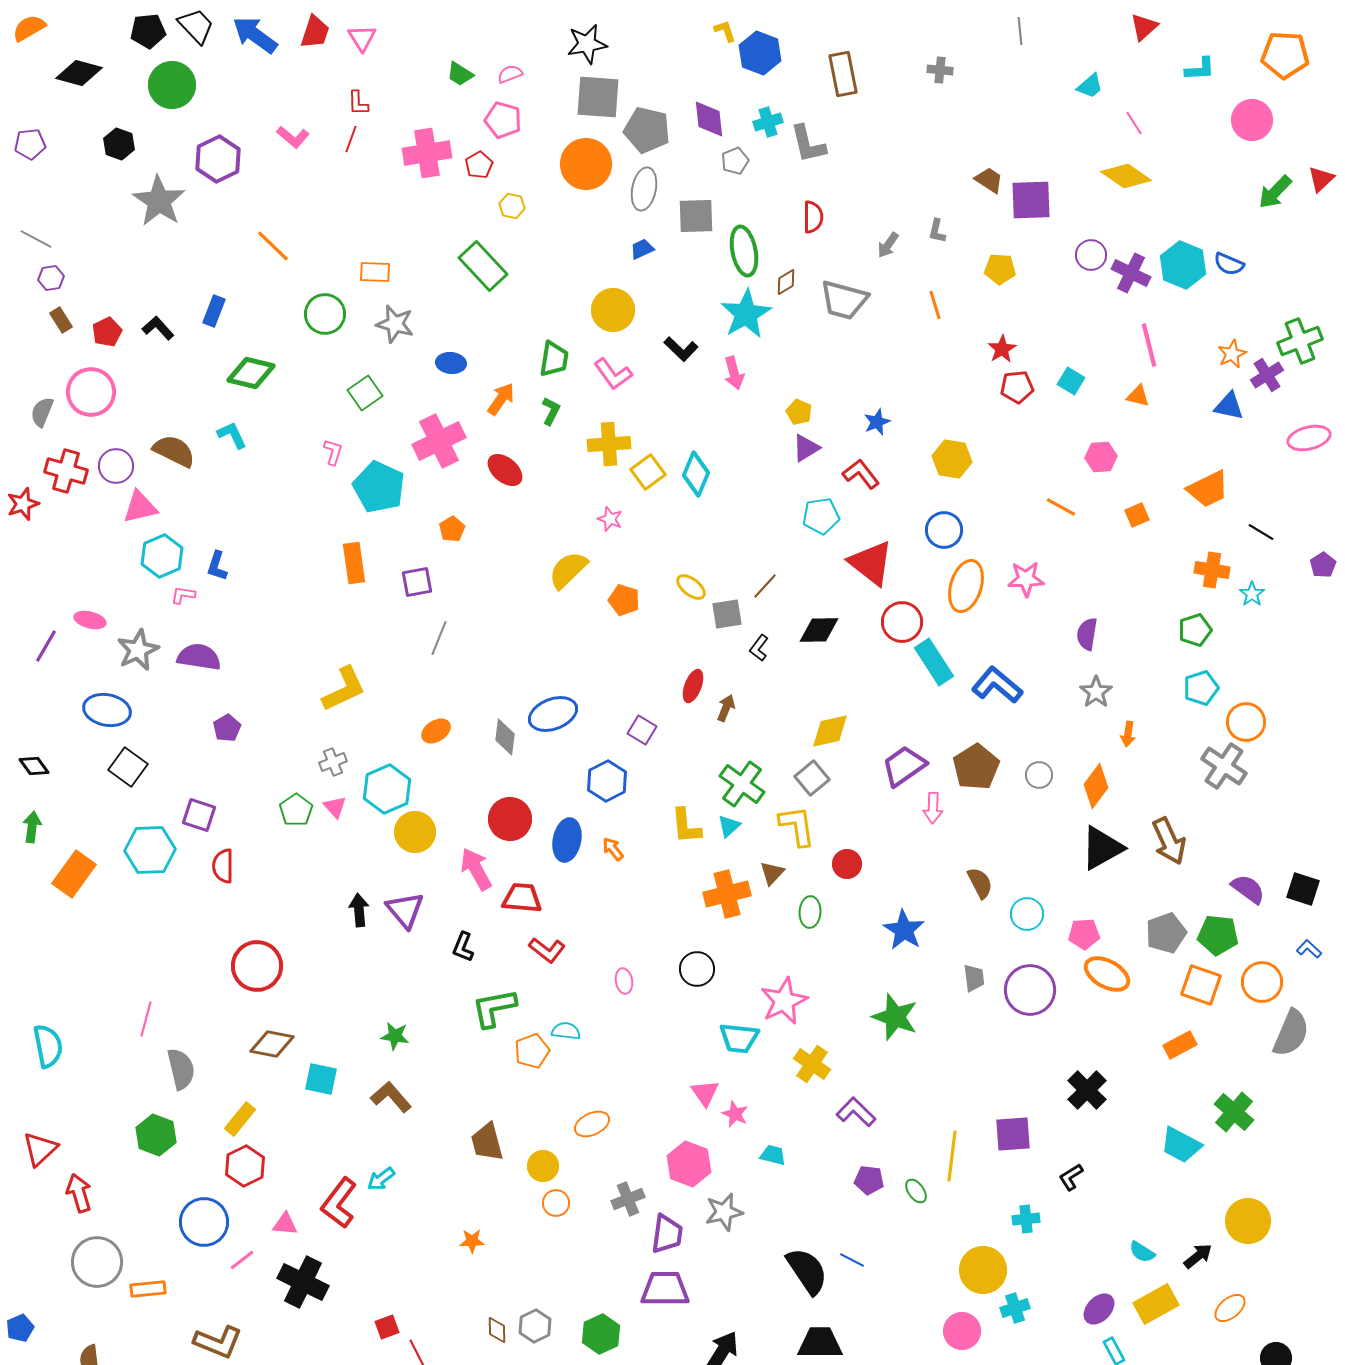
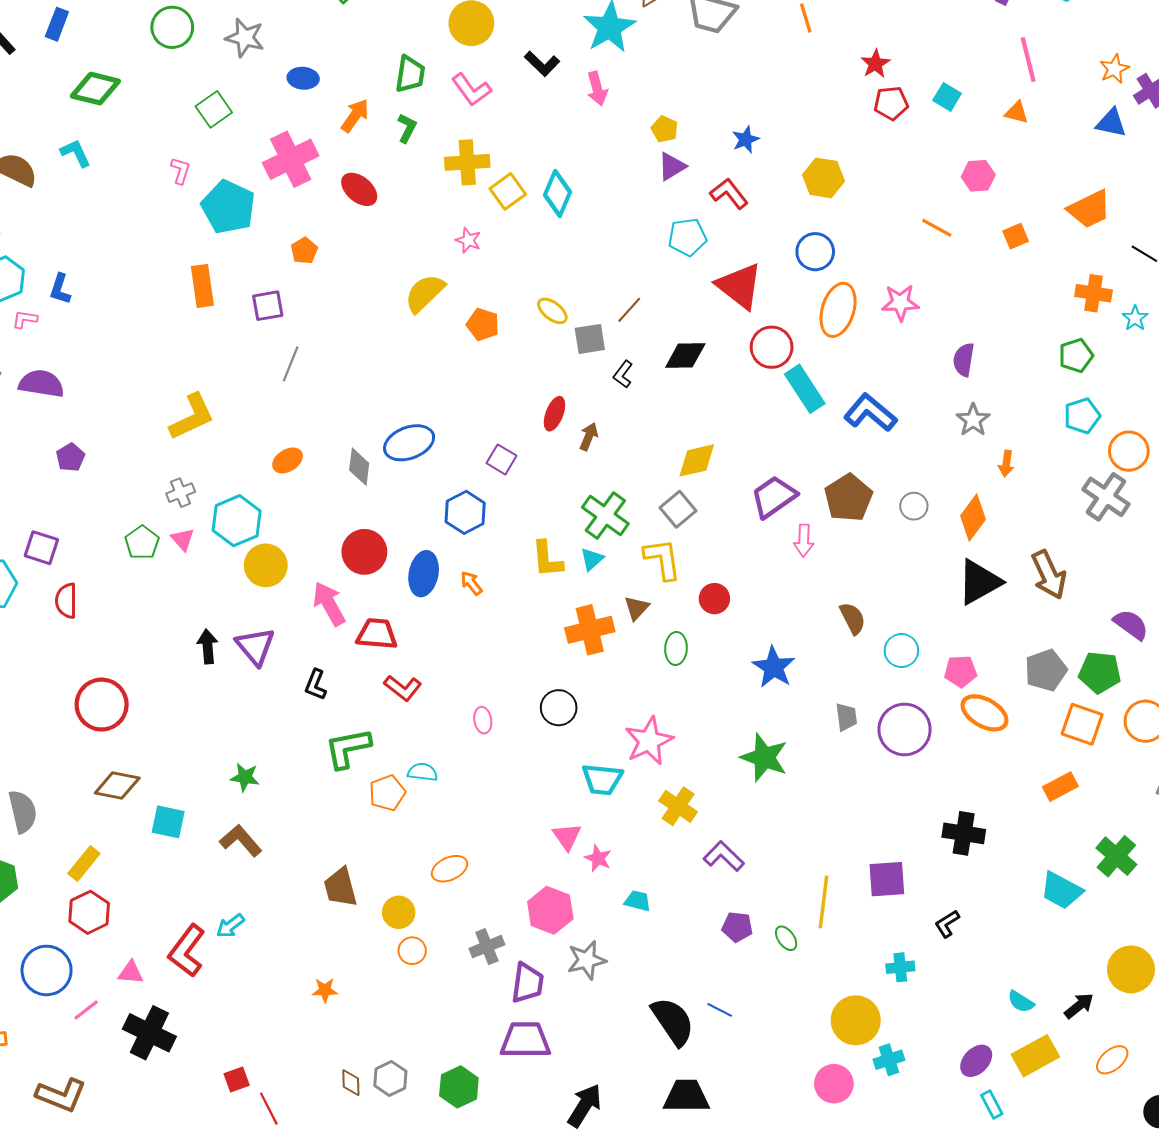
black cross: (1087, 1090) -> (964, 833), turned -36

